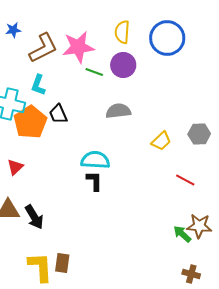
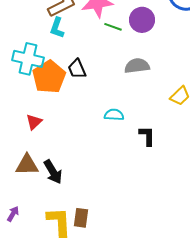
cyan L-shape: (38, 85) -> (57, 28), moved
cyan semicircle: (95, 160) -> (114, 115), size x0.7
black L-shape: (94, 181) -> (147, 136), moved

